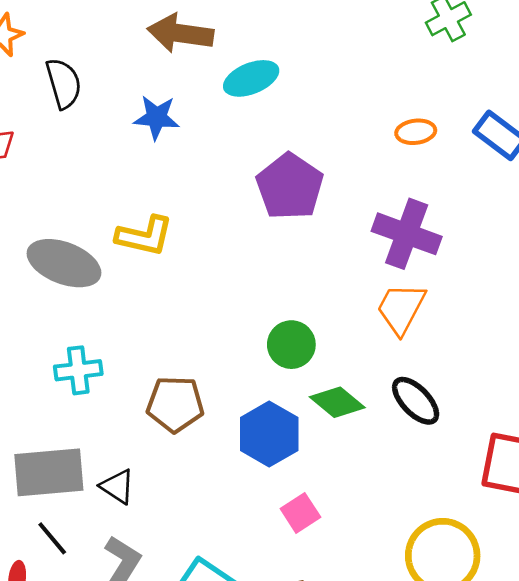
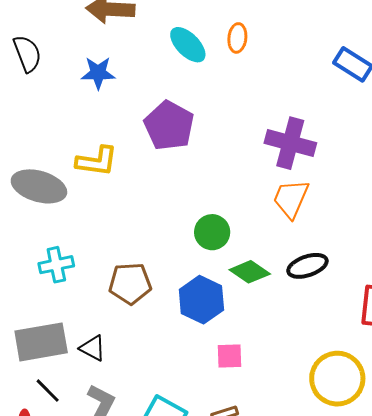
cyan ellipse: (251, 78) -> (188, 45), moved, turned 72
orange ellipse: (416, 132) -> (237, 38), moved, turned -72
purple pentagon: (290, 187) -> (169, 126), moved
black ellipse: (416, 401) -> (307, 266), turned -60
pink square: (300, 513) -> (229, 356), turned 36

